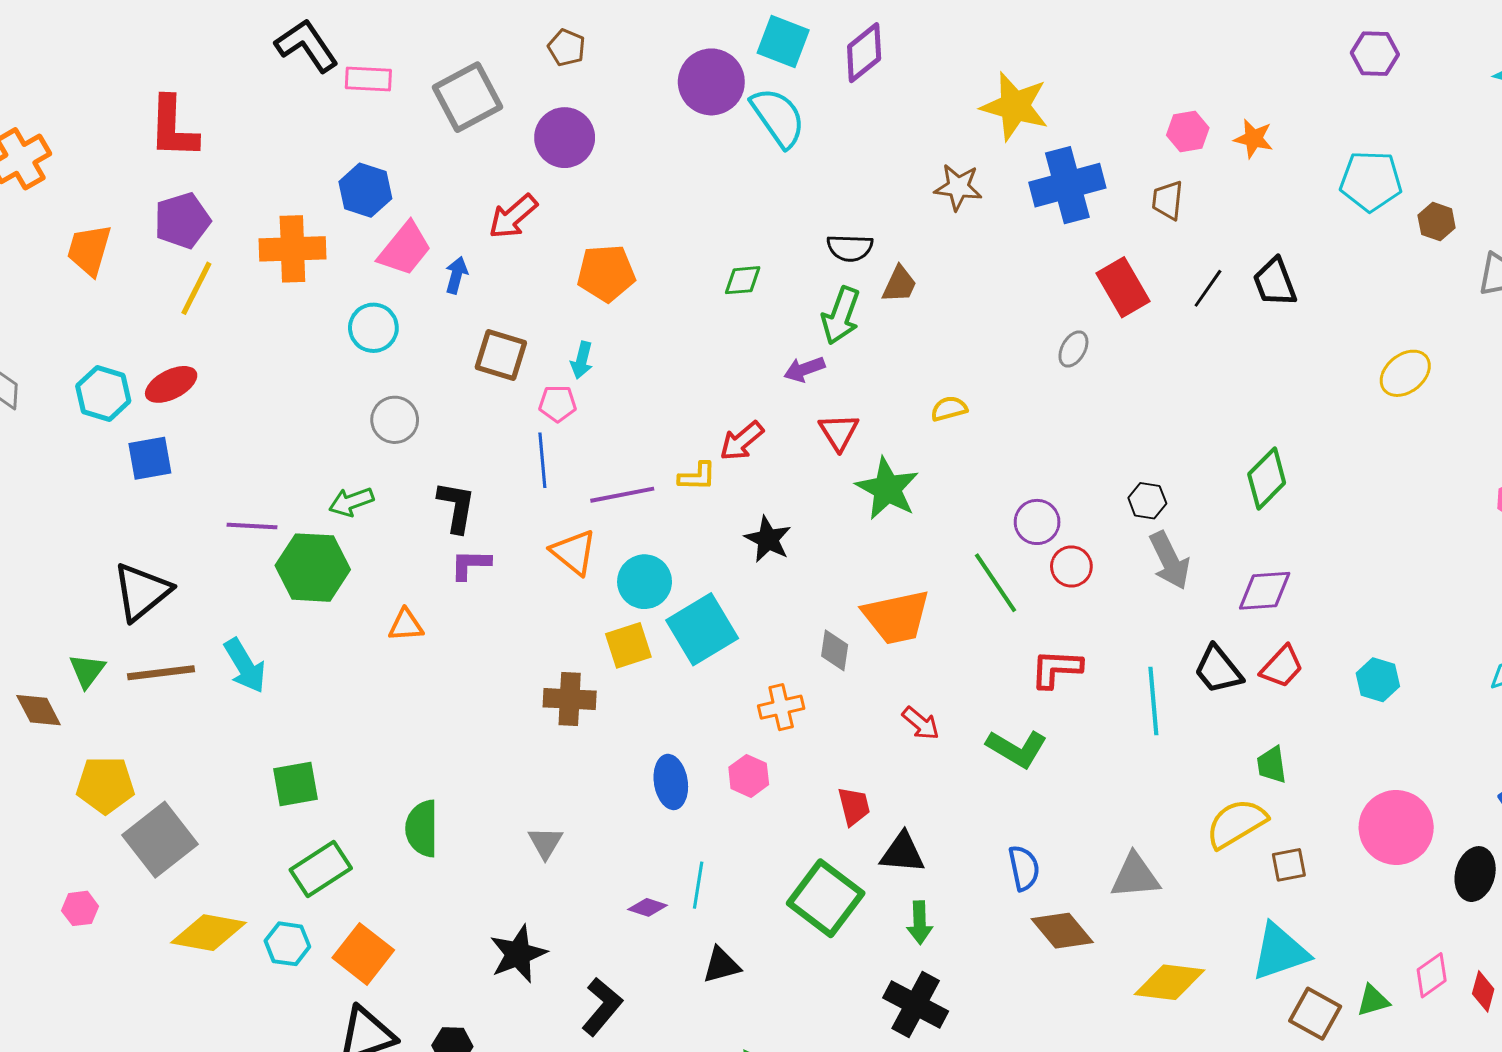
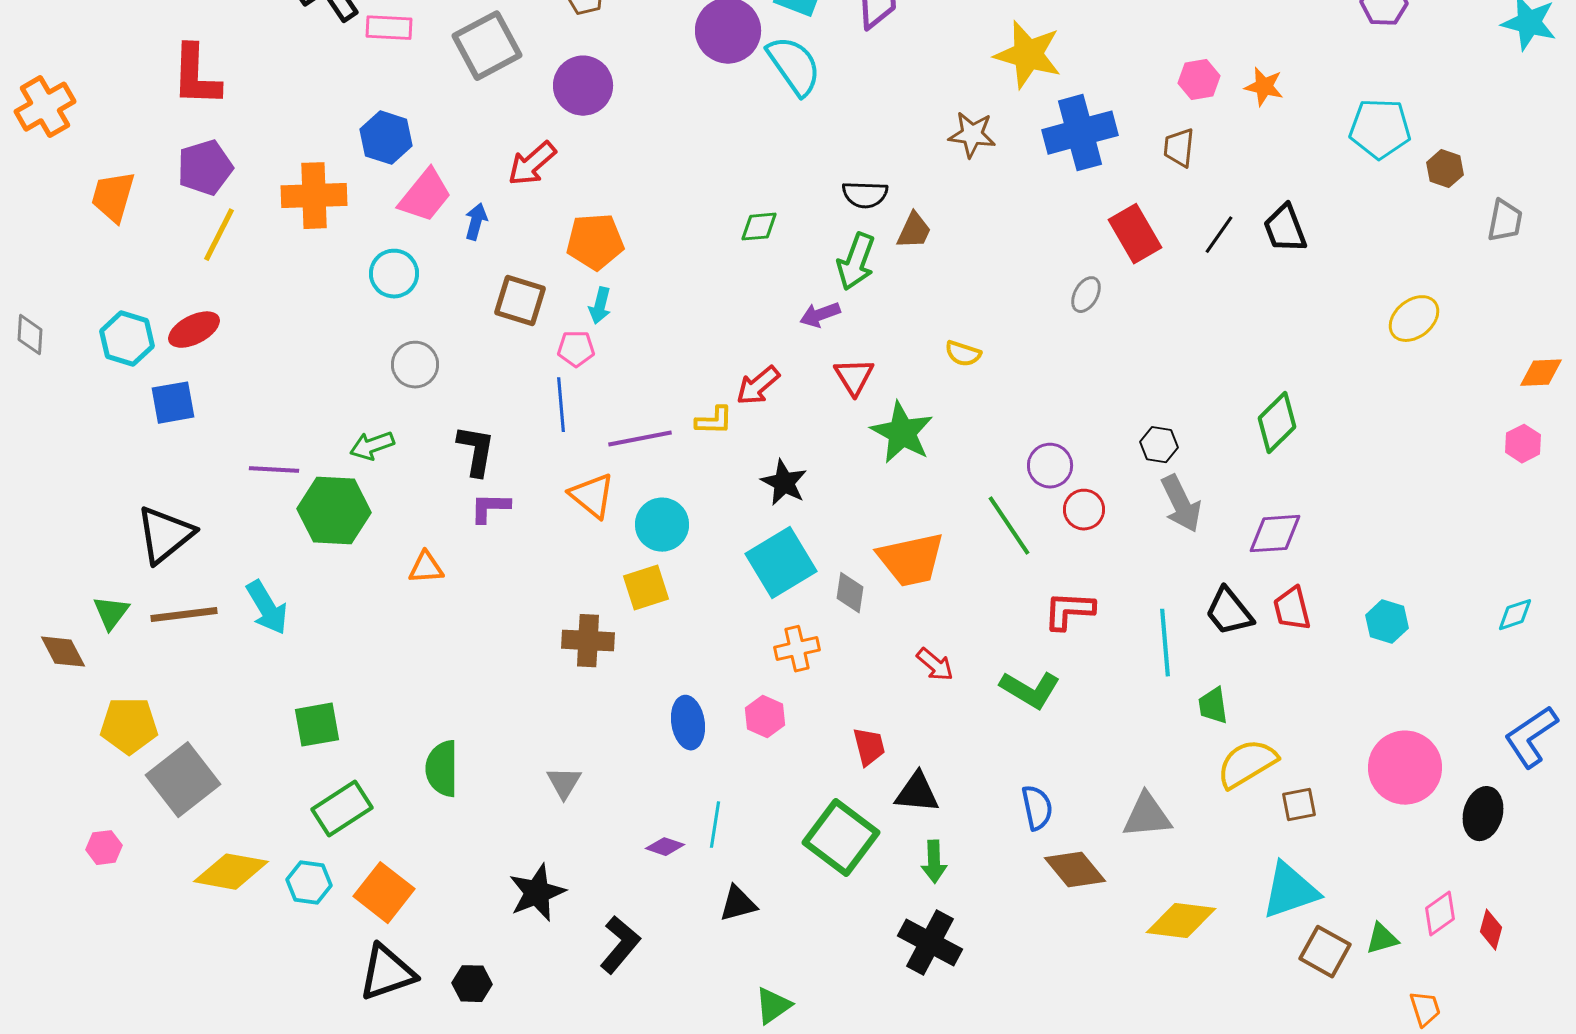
orange pentagon: (606, 273) -> (595, 242), moved
yellow semicircle: (949, 409) -> (963, 354), turned -147
cyan square: (702, 629) -> (781, 563), moved
red trapezoid: (1282, 667) -> (1292, 609), turned 123
green trapezoid: (1272, 765) -> (1213, 706), moved

